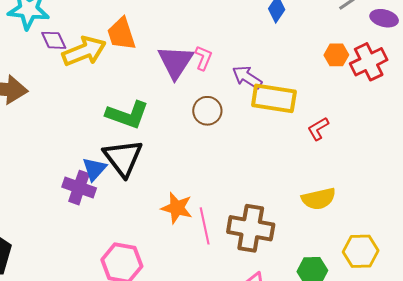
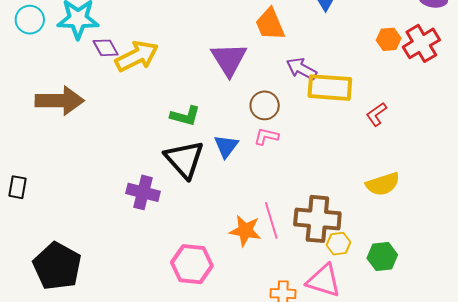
orange trapezoid: (121, 34) -> (270, 24), moved
pink L-shape: (203, 58) -> (266, 136), moved, turned -95
green L-shape: (127, 115) -> (185, 116), size x0.7
blue triangle: (94, 169) -> (226, 146), moved
orange star: (177, 208) -> (245, 231), moved
yellow hexagon: (361, 251) -> (338, 244), moved, size x0.7

